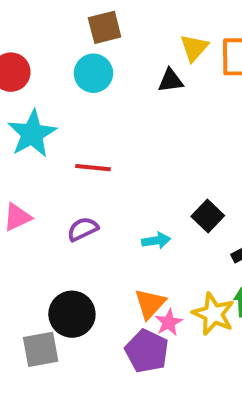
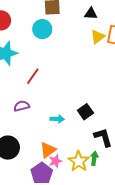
yellow triangle: (194, 48) -> (98, 37), moved
black triangle: (171, 81) -> (91, 14), moved
red line: (93, 168) -> (33, 76), turned -72

